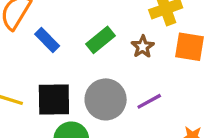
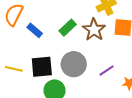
brown star: (143, 47) -> (94, 30), size x1.6
purple line: (149, 101) -> (107, 71), moved

